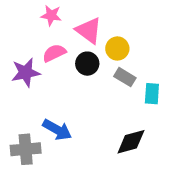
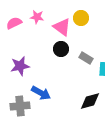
yellow circle: (117, 48) -> (81, 18), moved
pink semicircle: (54, 53) -> (14, 23), moved
purple star: (26, 73) -> (20, 66), moved

